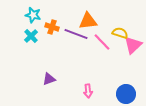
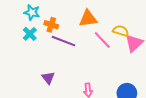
purple line: (76, 34) -> (64, 41), moved
purple triangle: (49, 79) -> (48, 78), turned -48

